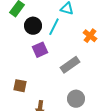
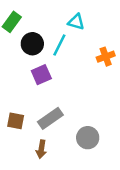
orange cross: (90, 36) -> (106, 57), turned 32
gray rectangle: (70, 65) -> (50, 118), moved

